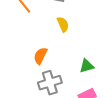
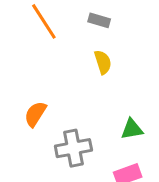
orange semicircle: (40, 56) -> (35, 114), moved

